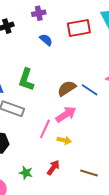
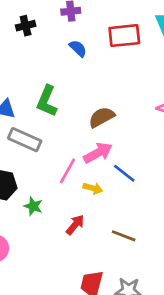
blue line: (90, 90) -> (124, 173), moved
green star: (26, 173) -> (33, 206), moved

